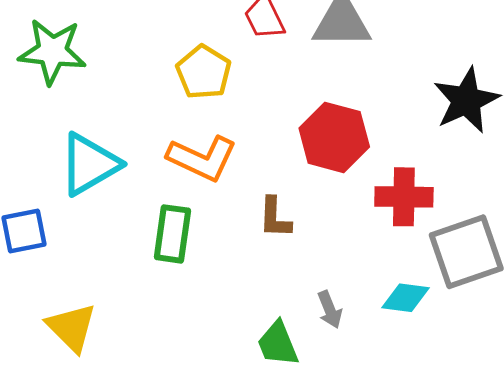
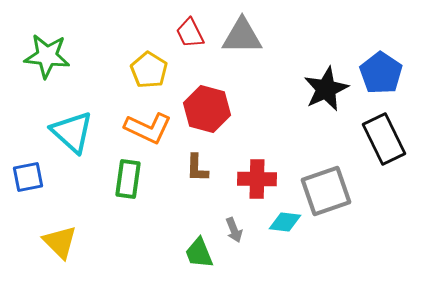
red hexagon: (334, 137) -> (207, 109), moved
cyan triangle: (89, 164) -> (72, 132), turned -48
red cross: (404, 197) -> (257, 179), moved

